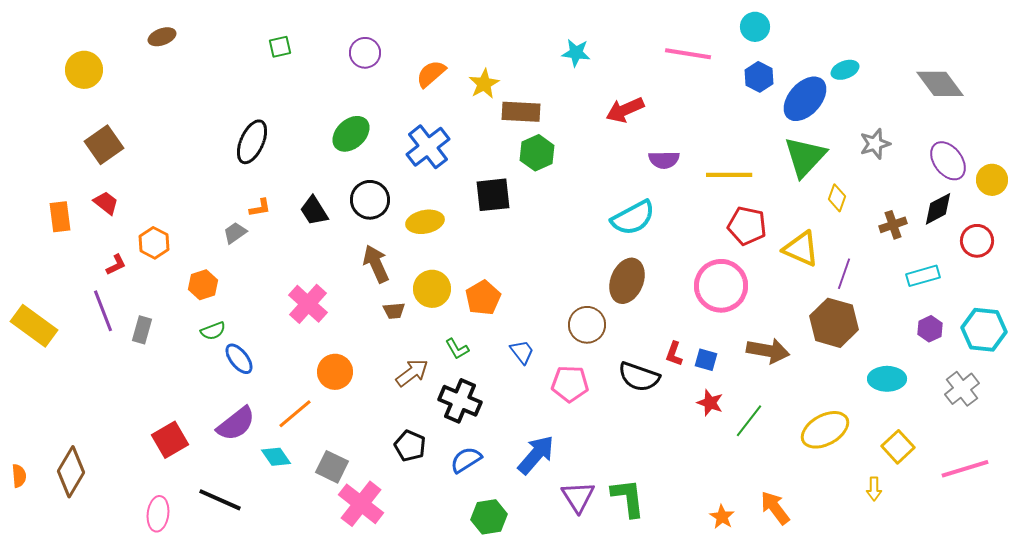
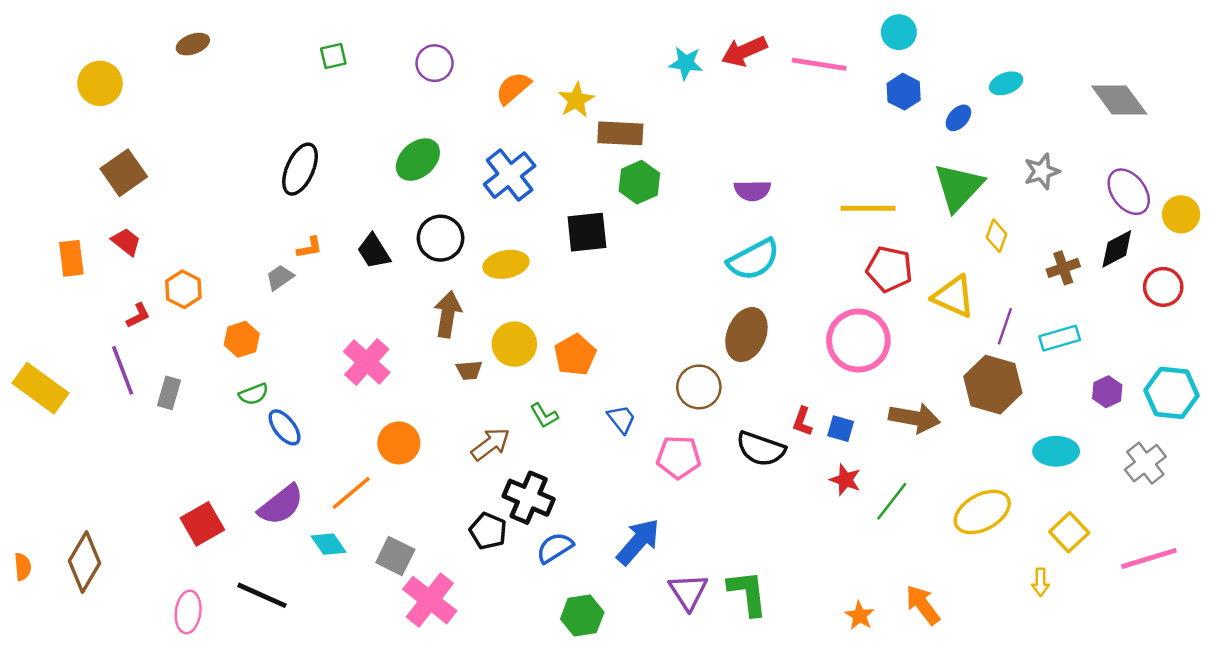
blue ellipse: (805, 99) -> (958, 118), size x0.5
red arrow: (625, 110) -> (744, 51), moved
purple semicircle: (664, 160) -> (752, 190), moved
brown arrow: (376, 264) -> (448, 314), turned 33
cyan rectangle: (923, 276) -> (1060, 338), moved
black cross: (460, 401) -> (529, 498), moved

